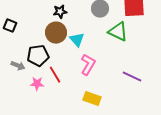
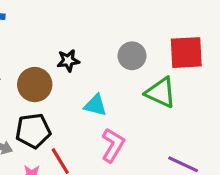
brown circle: (56, 33) -> (35, 85), moved
cyan triangle: (77, 40) -> (95, 105), turned -35

